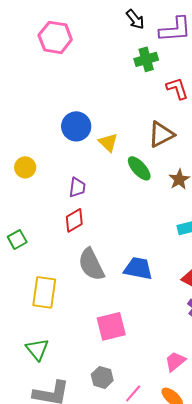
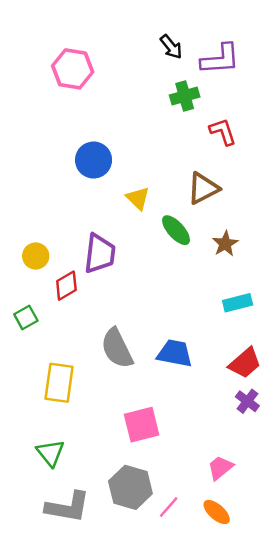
blue circle: (76, 126) -> (94, 160), moved
yellow circle: (25, 167) -> (36, 256), moved
purple trapezoid: (77, 187) -> (100, 254), size x1.6
red diamond: (74, 220) -> (66, 286), moved
gray hexagon: (102, 377) -> (130, 487), size x1.6

